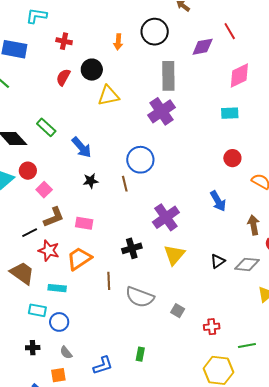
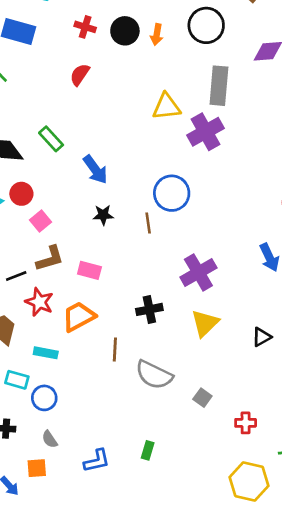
black circle: (92, 70) -> (125, 31), moved
yellow triangle: (108, 96) -> (166, 107), moved

